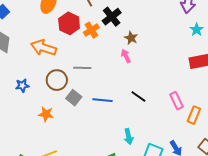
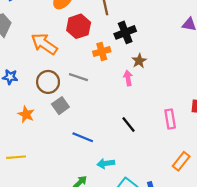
orange cross: (91, 30) -> (102, 51), moved
blue line: (103, 100) -> (83, 137), moved
pink rectangle: (177, 101) -> (170, 119), moved
cyan arrow: (129, 137) -> (106, 163), turned 77

